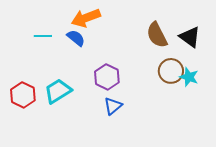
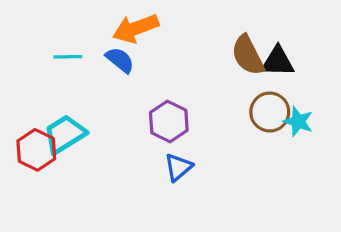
black triangle: (190, 37) -> (278, 62), moved, turned -35
cyan trapezoid: (58, 91) -> (65, 134), moved

